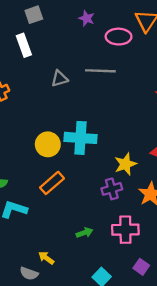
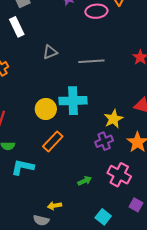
gray line: (100, 71) -> (91, 61), moved
pink cross: (125, 230) -> (119, 175), turned 35
yellow arrow: (46, 258) -> (54, 206), turned -40

